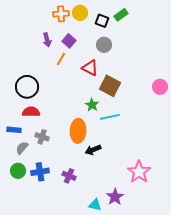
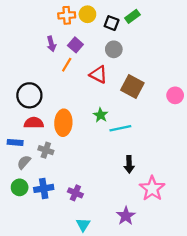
brown square: (110, 86) -> (132, 87), moved
orange ellipse: (78, 131) -> (63, 123), moved
black arrow: (93, 150) -> (129, 164), moved, turned -70
cyan triangle: (95, 205) -> (83, 225), moved, turned 48

